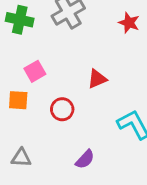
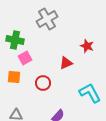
green cross: (20, 20) -> (15, 40), moved
red star: (129, 23) -> (87, 46), moved

